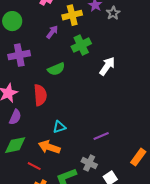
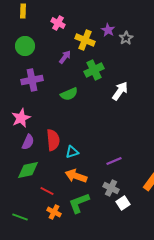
yellow cross: (72, 15) -> (85, 40), turned 36
red semicircle: (40, 95) -> (53, 140), moved
orange arrow: (49, 147) -> (76, 176), moved
gray cross: (89, 163) -> (111, 188), moved

